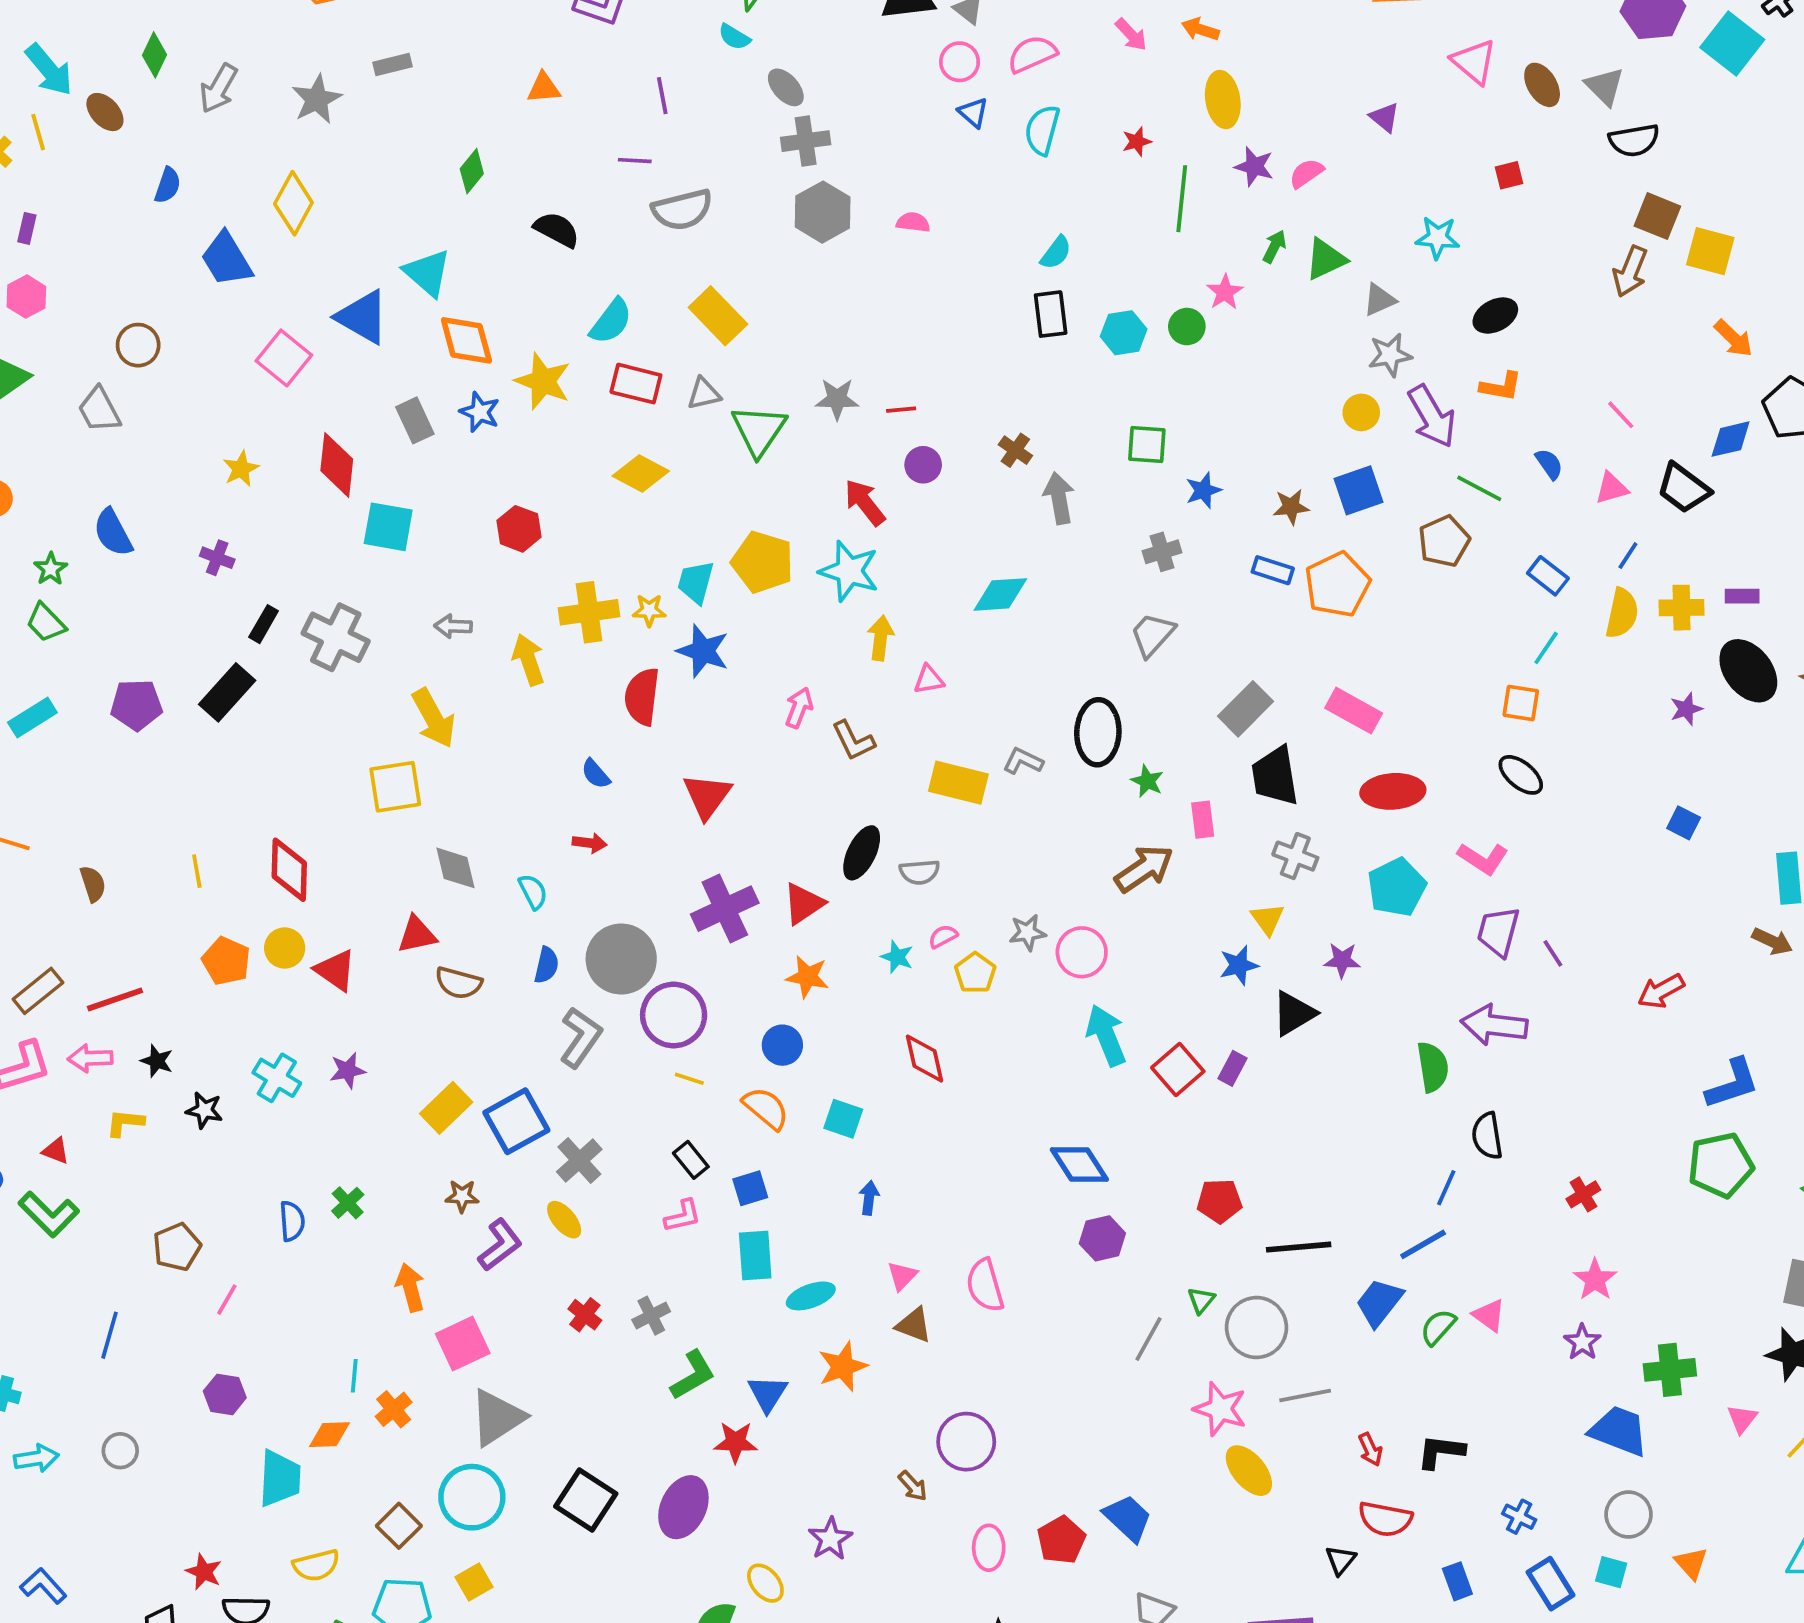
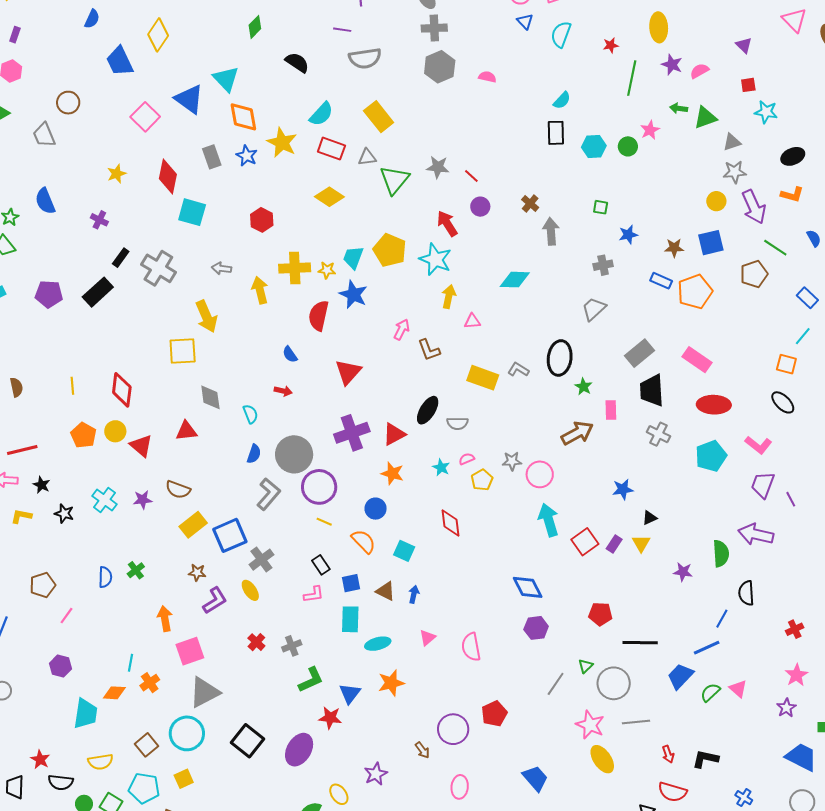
red square: (1509, 175) -> (748, 85), moved
green arrow: (1274, 246) -> (679, 108), turned -114
red line: (901, 410) -> (471, 176), turned 42
green square: (1147, 444) -> (601, 207), size x0.7
yellow triangle: (1267, 919) -> (641, 543), moved
purple star: (1342, 960) -> (683, 572), moved
brown semicircle: (459, 983) -> (178, 490), moved
black triangle: (1294, 1013) -> (650, 518), size x0.6
brown triangle: (914, 1325) -> (386, 591), moved
red pentagon: (1061, 1540) -> (494, 714), moved

